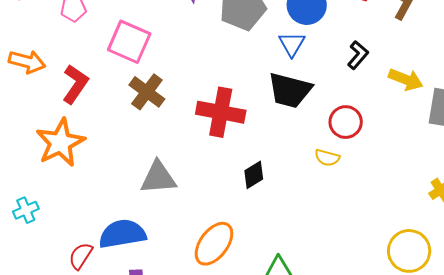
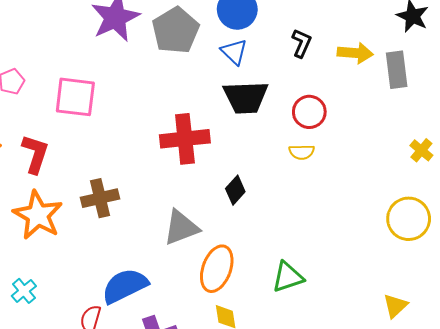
brown cross: (147, 92) -> (100, 198), moved, turned -33
gray triangle: (158, 178) -> (181, 228), moved

